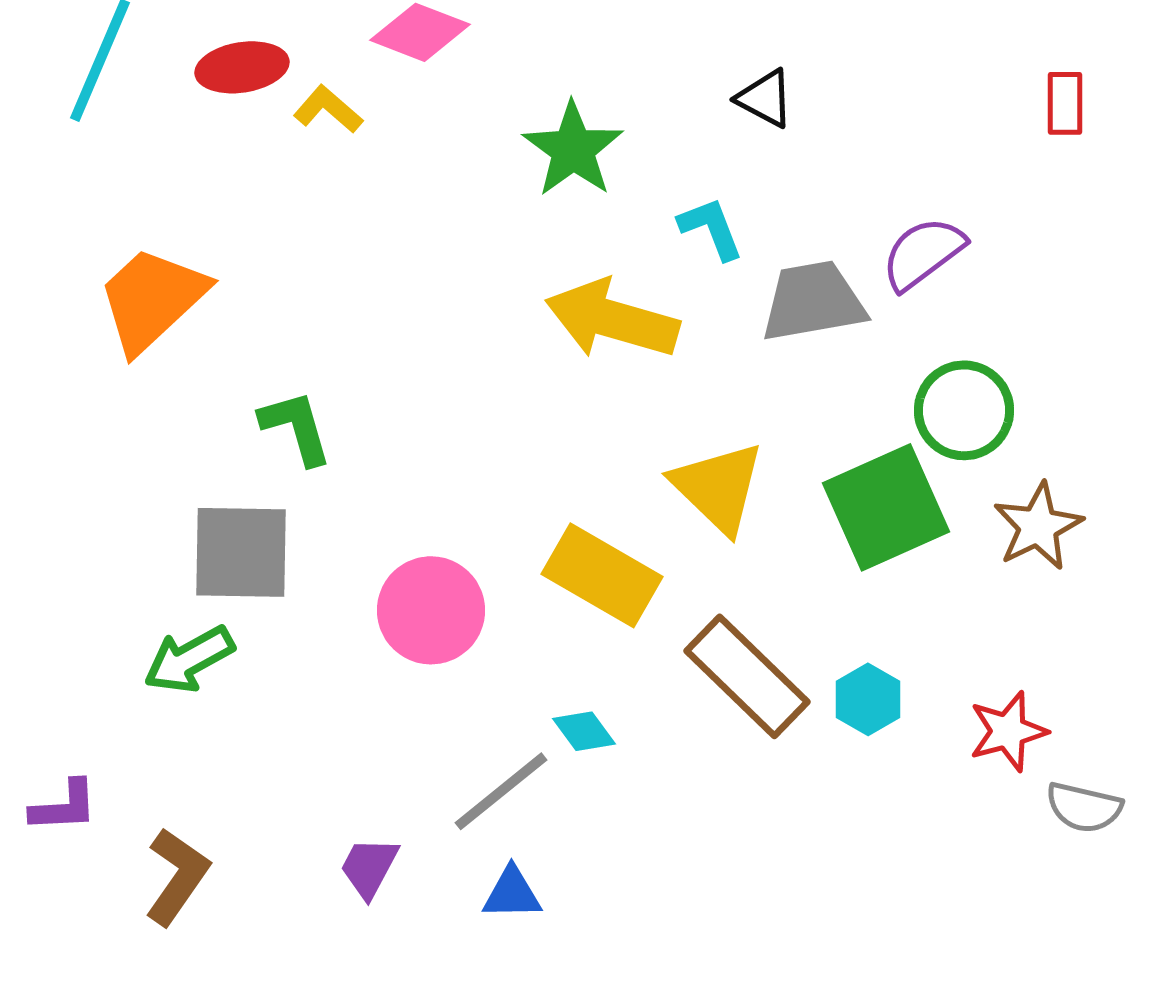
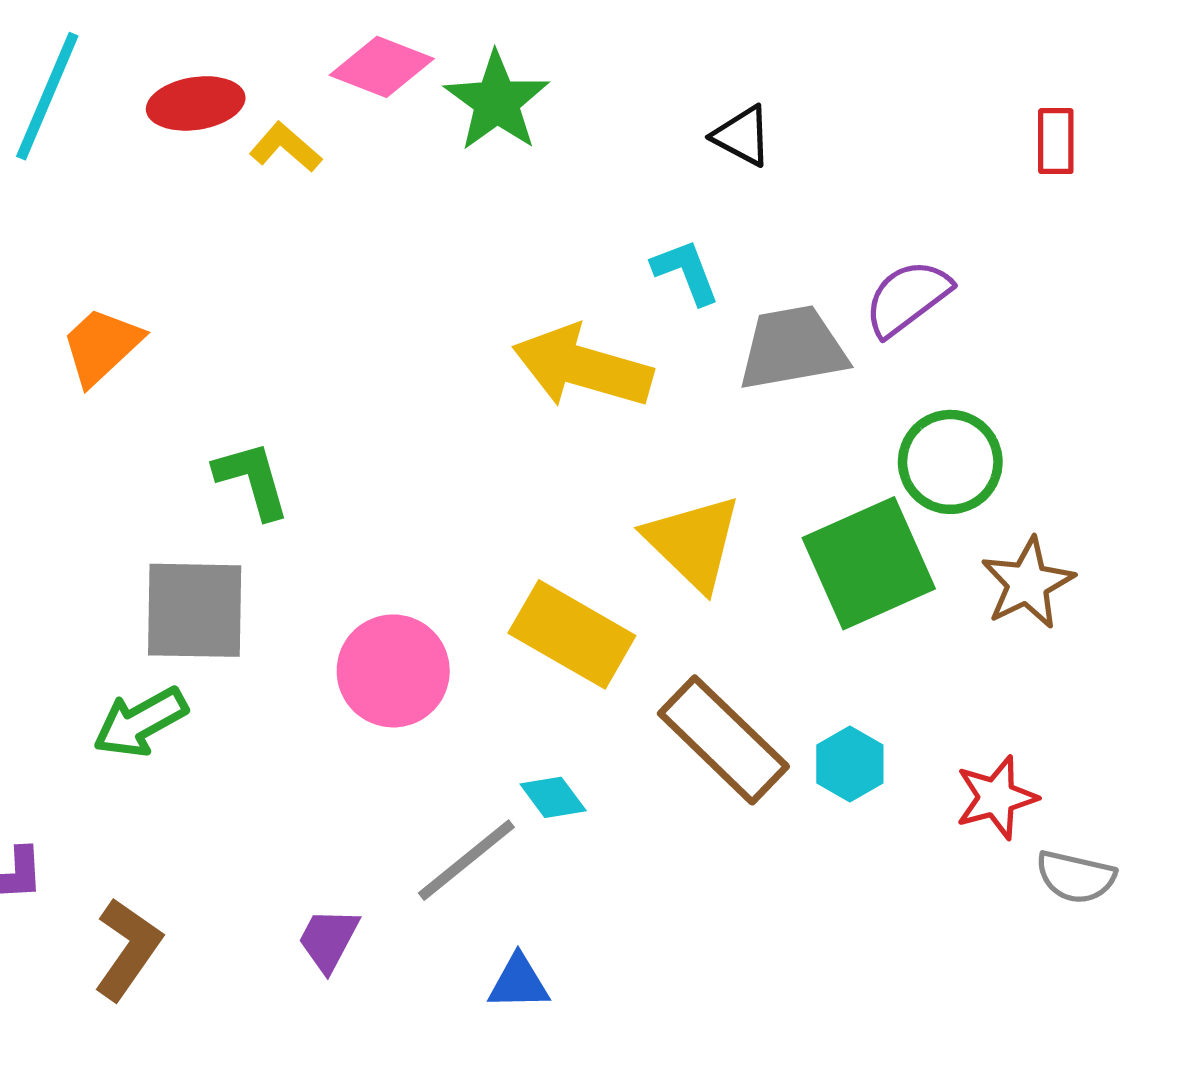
green star: (573, 149) -> (497, 101), moved
orange trapezoid: (152, 299) -> (102, 346), size x0.7
blue triangle: (512, 893) -> (519, 982), moved

